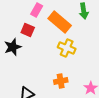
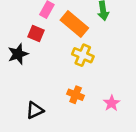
orange cross: (61, 81) -> (76, 95), turned 32

